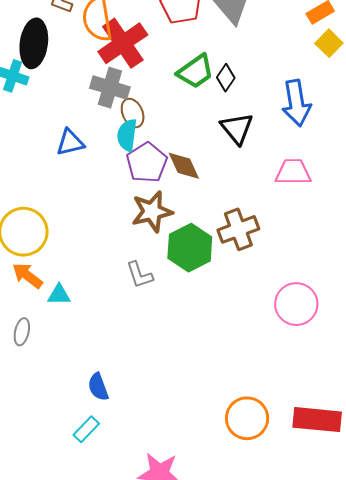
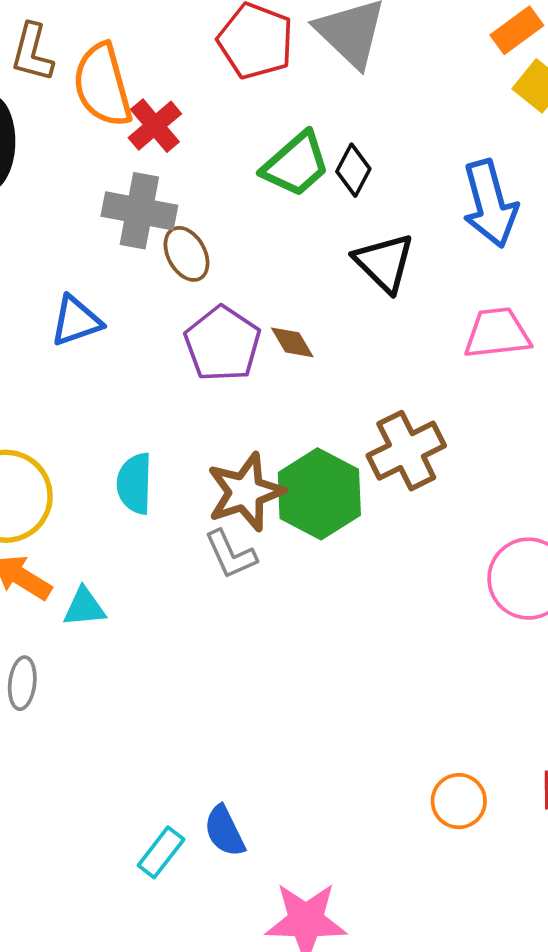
red cross: (123, 43) -> (155, 126), size x0.6
cyan semicircle: (127, 135) -> (135, 484), moved
brown diamond: (184, 166) -> (292, 342), size x0.7
brown star: (152, 212) -> (245, 492), moved
blue semicircle: (98, 387) -> (225, 831), moved
orange circle: (247, 418) -> (459, 801), size x0.7

